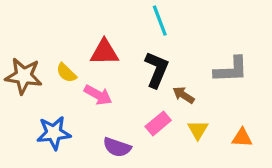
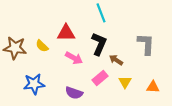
gray L-shape: (231, 70) -> (146, 44), turned -85
pink arrow: (98, 95) -> (74, 58), moved

